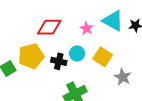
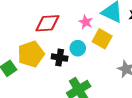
yellow square: (103, 57) -> (102, 39), moved

